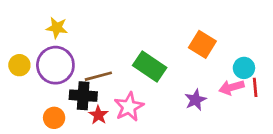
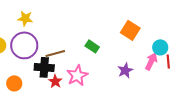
green rectangle: (150, 67) -> (92, 46), size x0.6
pink arrow: (231, 87) -> (151, 61), turned 132
orange circle: (54, 118) -> (14, 83), moved

